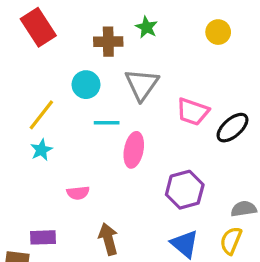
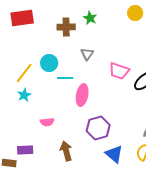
red rectangle: (38, 27) -> (22, 18), turned -65
yellow circle: (218, 32) -> (135, 13), moved
cyan circle: (86, 85) -> (49, 63), moved
gray triangle: (142, 85) -> (87, 54), size x0.6
purple hexagon: (185, 190) -> (98, 128), moved

